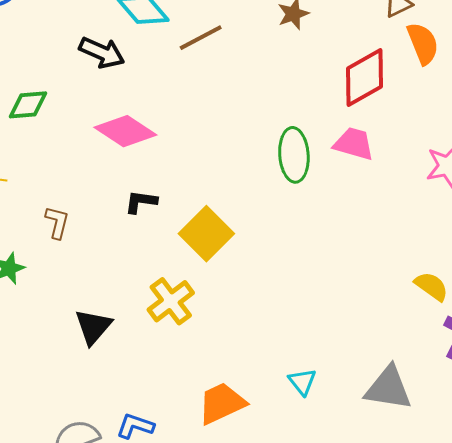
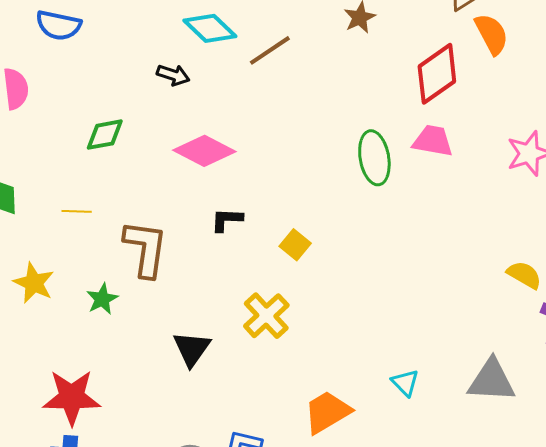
black arrow: (102, 53) -> (173, 75), size x0.7
brown L-shape: (57, 222) -> (146, 249), size x1.8
yellow square: (206, 234) -> (295, 245), size x0.6

